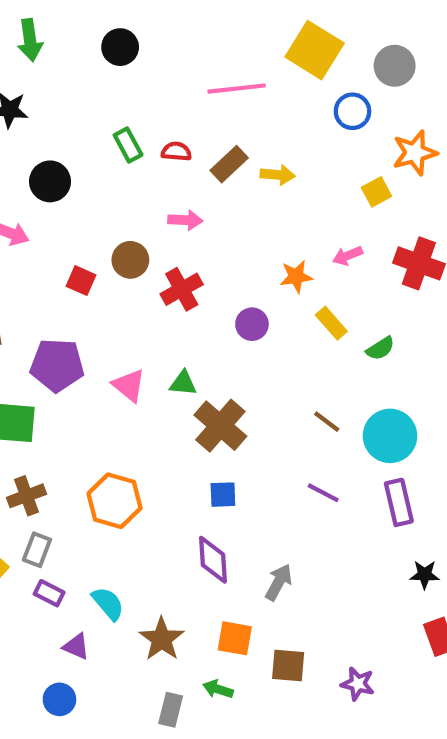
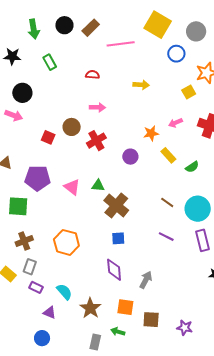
green arrow: (30, 40) -> (34, 29), moved
green rectangle: (128, 145) -> (50, 62), moved
brown rectangle: (229, 164) -> (91, 28), moved
black circle: (50, 181) -> (22, 93), moved

